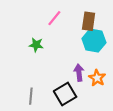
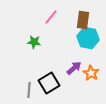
purple arrow: (79, 73) -> (74, 68), turned 56
black square: (65, 94) -> (49, 83), moved

